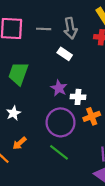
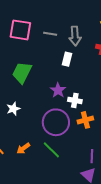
white rectangle: (65, 54) -> (67, 59), turned 64
orange arrow: (20, 143) -> (23, 148), moved

